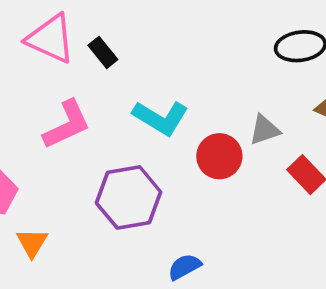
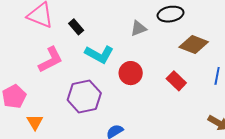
black rectangle: (103, 52) -> (76, 27), moved
gray triangle: (265, 130) -> (138, 28), moved

